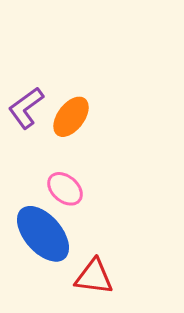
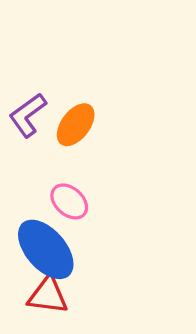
red triangle: (94, 277) -> (48, 295), moved

